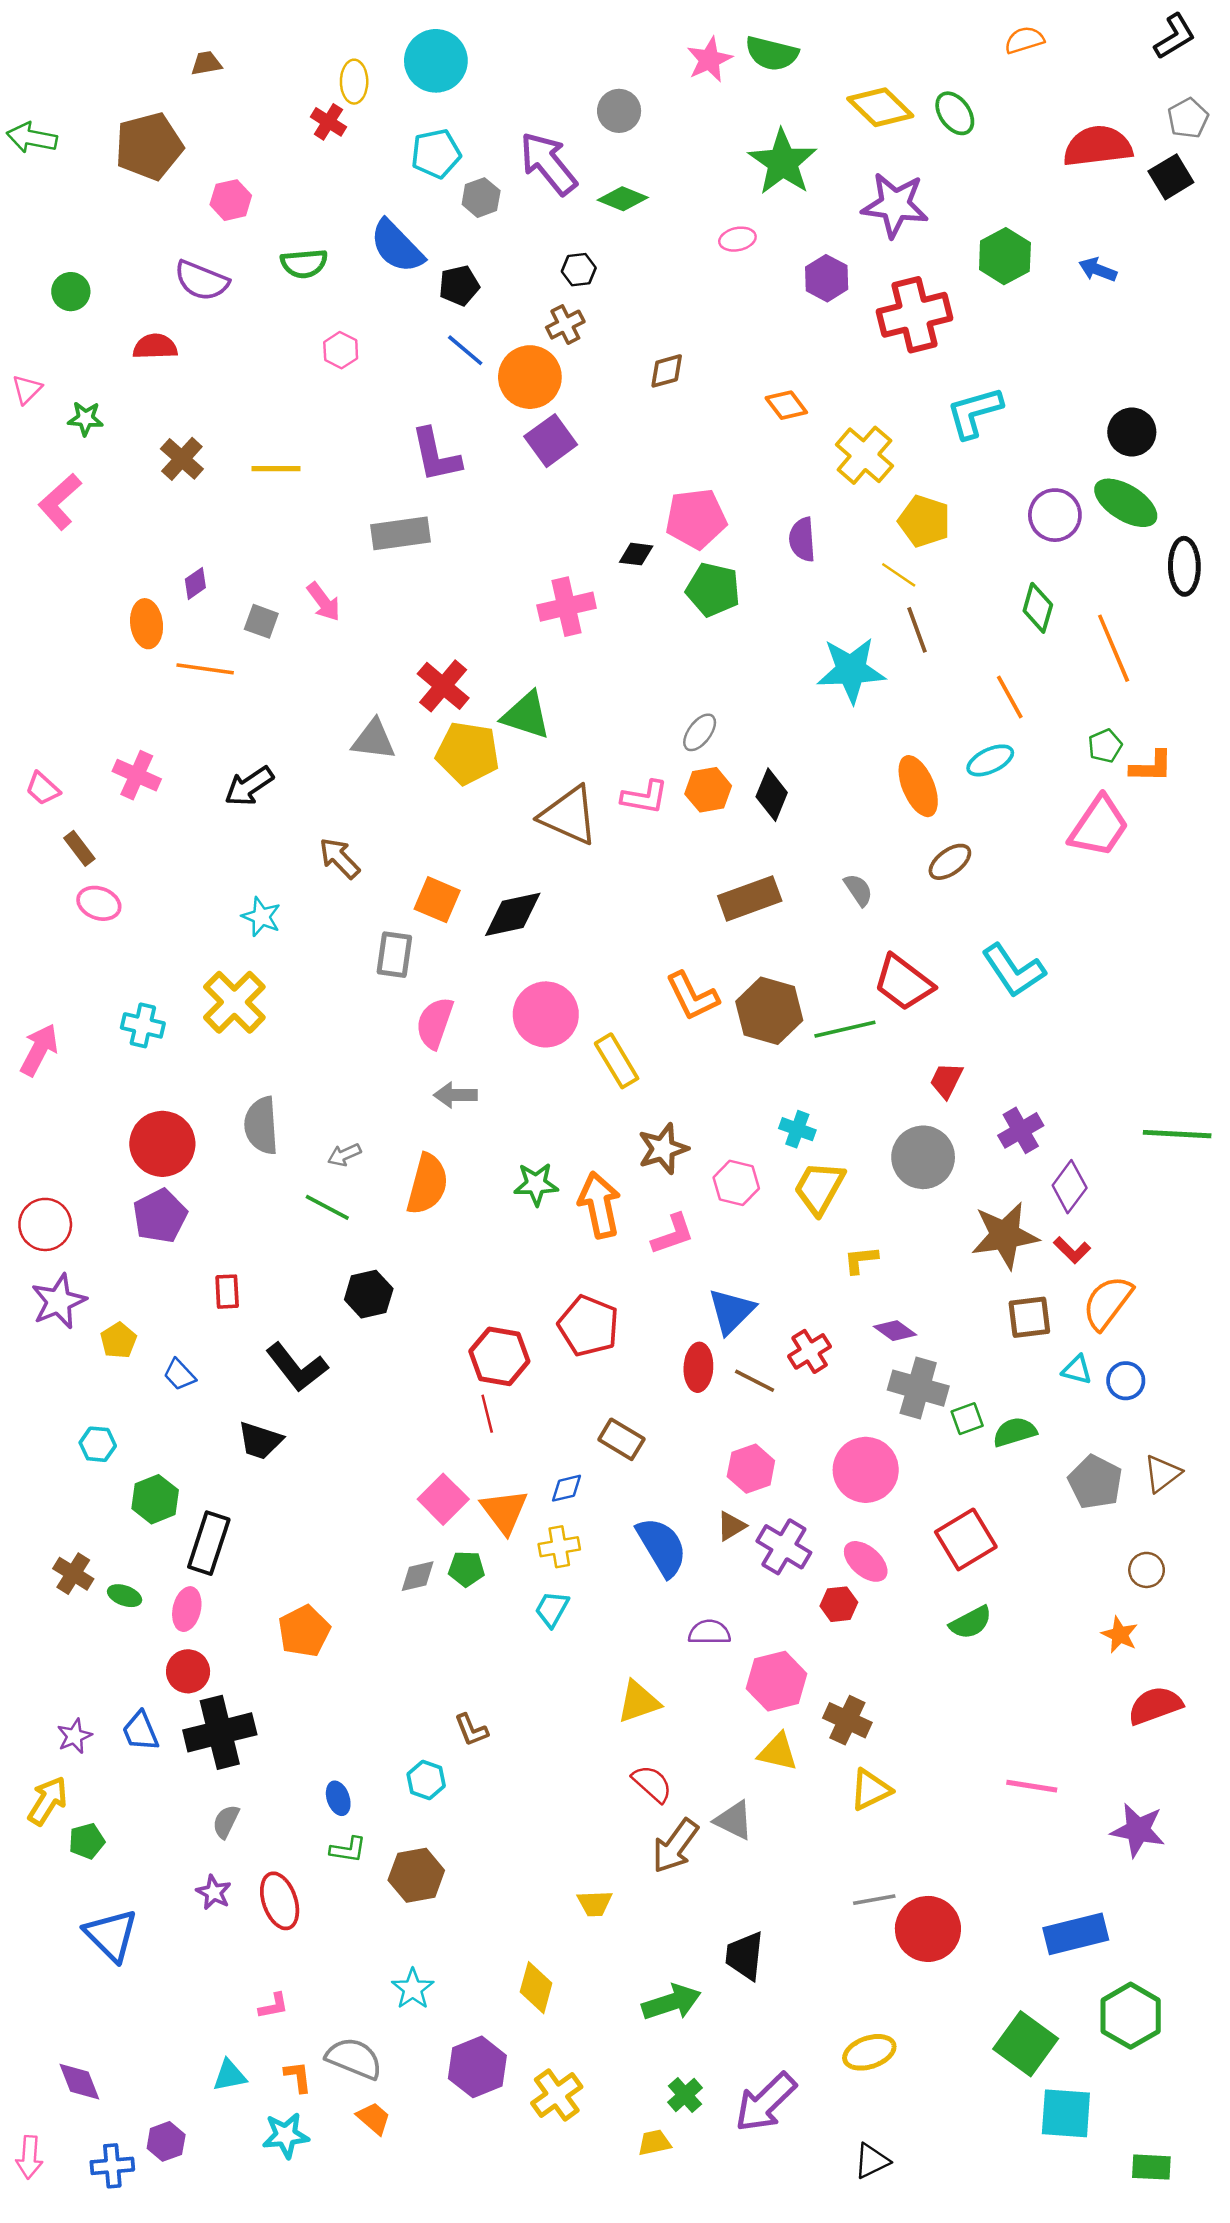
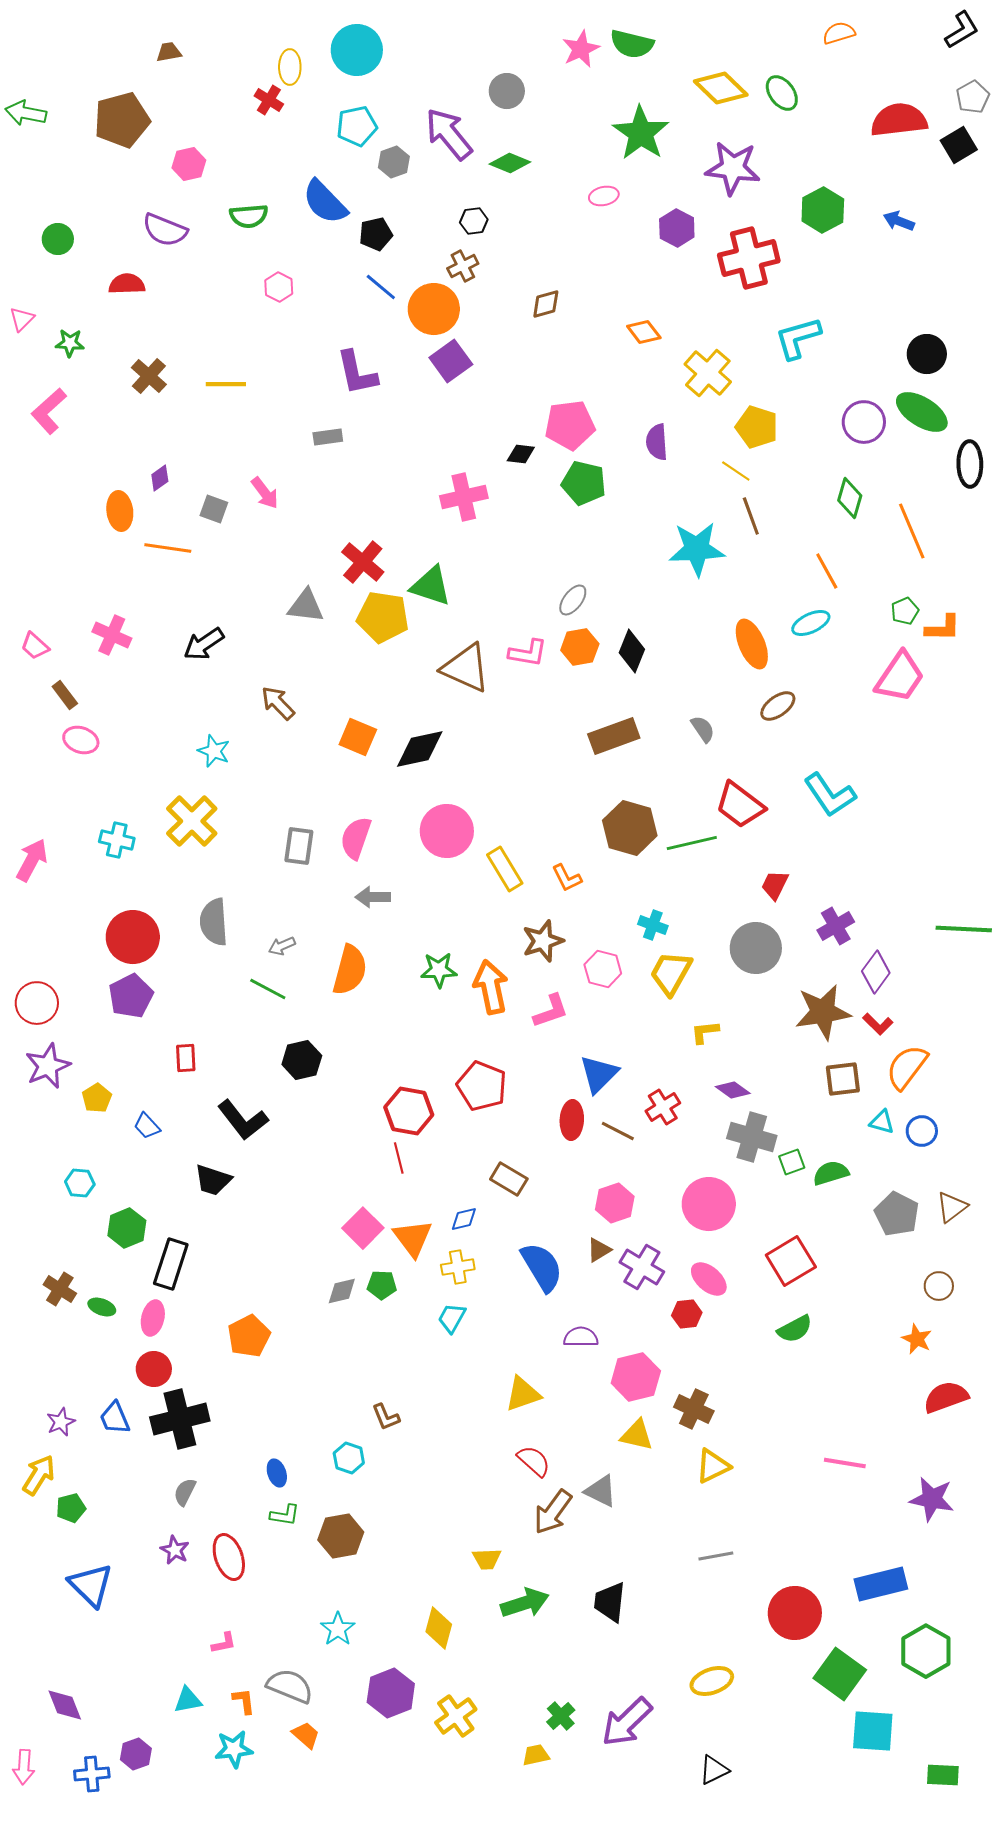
gray rectangle: (400, 533) -> (328, 437), size x0.6
gray rectangle: (394, 955) -> (299, 846), moved
orange L-shape: (692, 996) -> (567, 878), moved, size x0.7
red circle: (928, 1929) -> (795, 1613), moved
green arrow: (672, 2002) -> (525, 1603), moved

